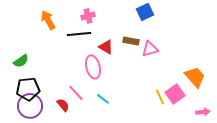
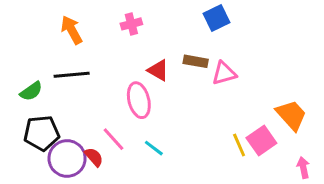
black line: (79, 34) -> (72, 75), moved
purple circle: (30, 106) -> (67, 158), moved
pink arrow: (203, 112) -> (303, 167), turned -96

